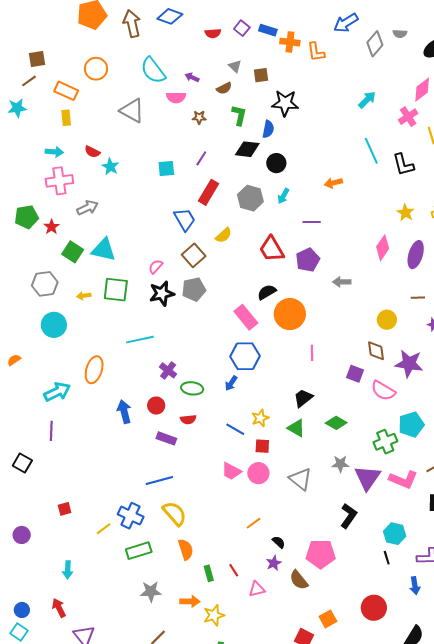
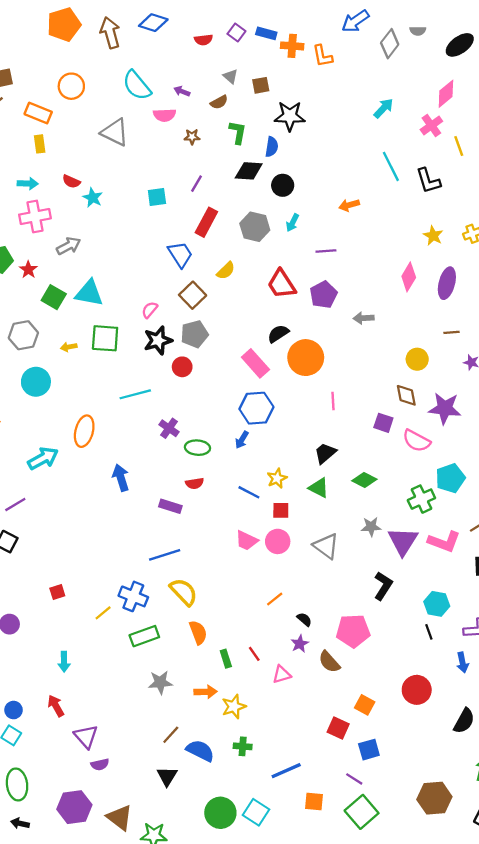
red circle: (156, 406) -> (182, 367), moved
purple line: (51, 431) -> (15, 504), moved, turned 60
orange square: (328, 619) -> (365, 705), turned -30

